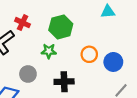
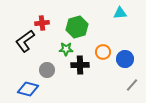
red cross: (23, 23) -> (42, 23), turned -32
black cross: (64, 82) -> (80, 65), moved

